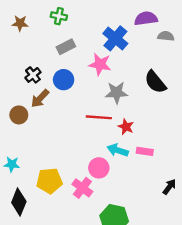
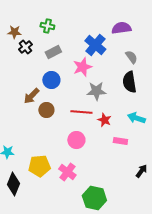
gray semicircle: (166, 36) -> (131, 57), moved, turned 48
pink star: (100, 64) -> (82, 67), turned -30
black cross: (33, 75) -> (25, 47), moved
black semicircle: (155, 82) -> (129, 82), turned 30
brown circle: (19, 115) -> (46, 110), moved
cyan arrow: (118, 150) -> (136, 118), moved
pink circle: (99, 168) -> (76, 140), moved

